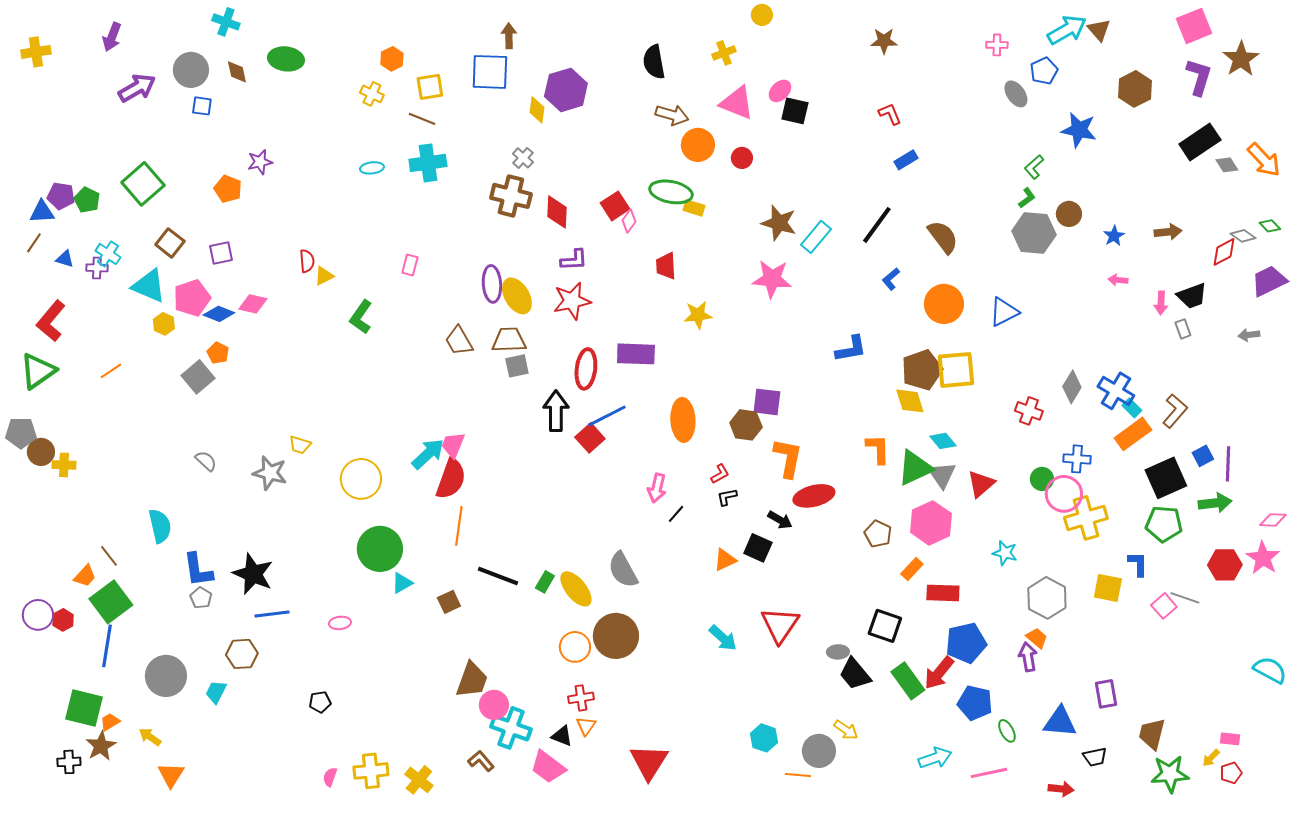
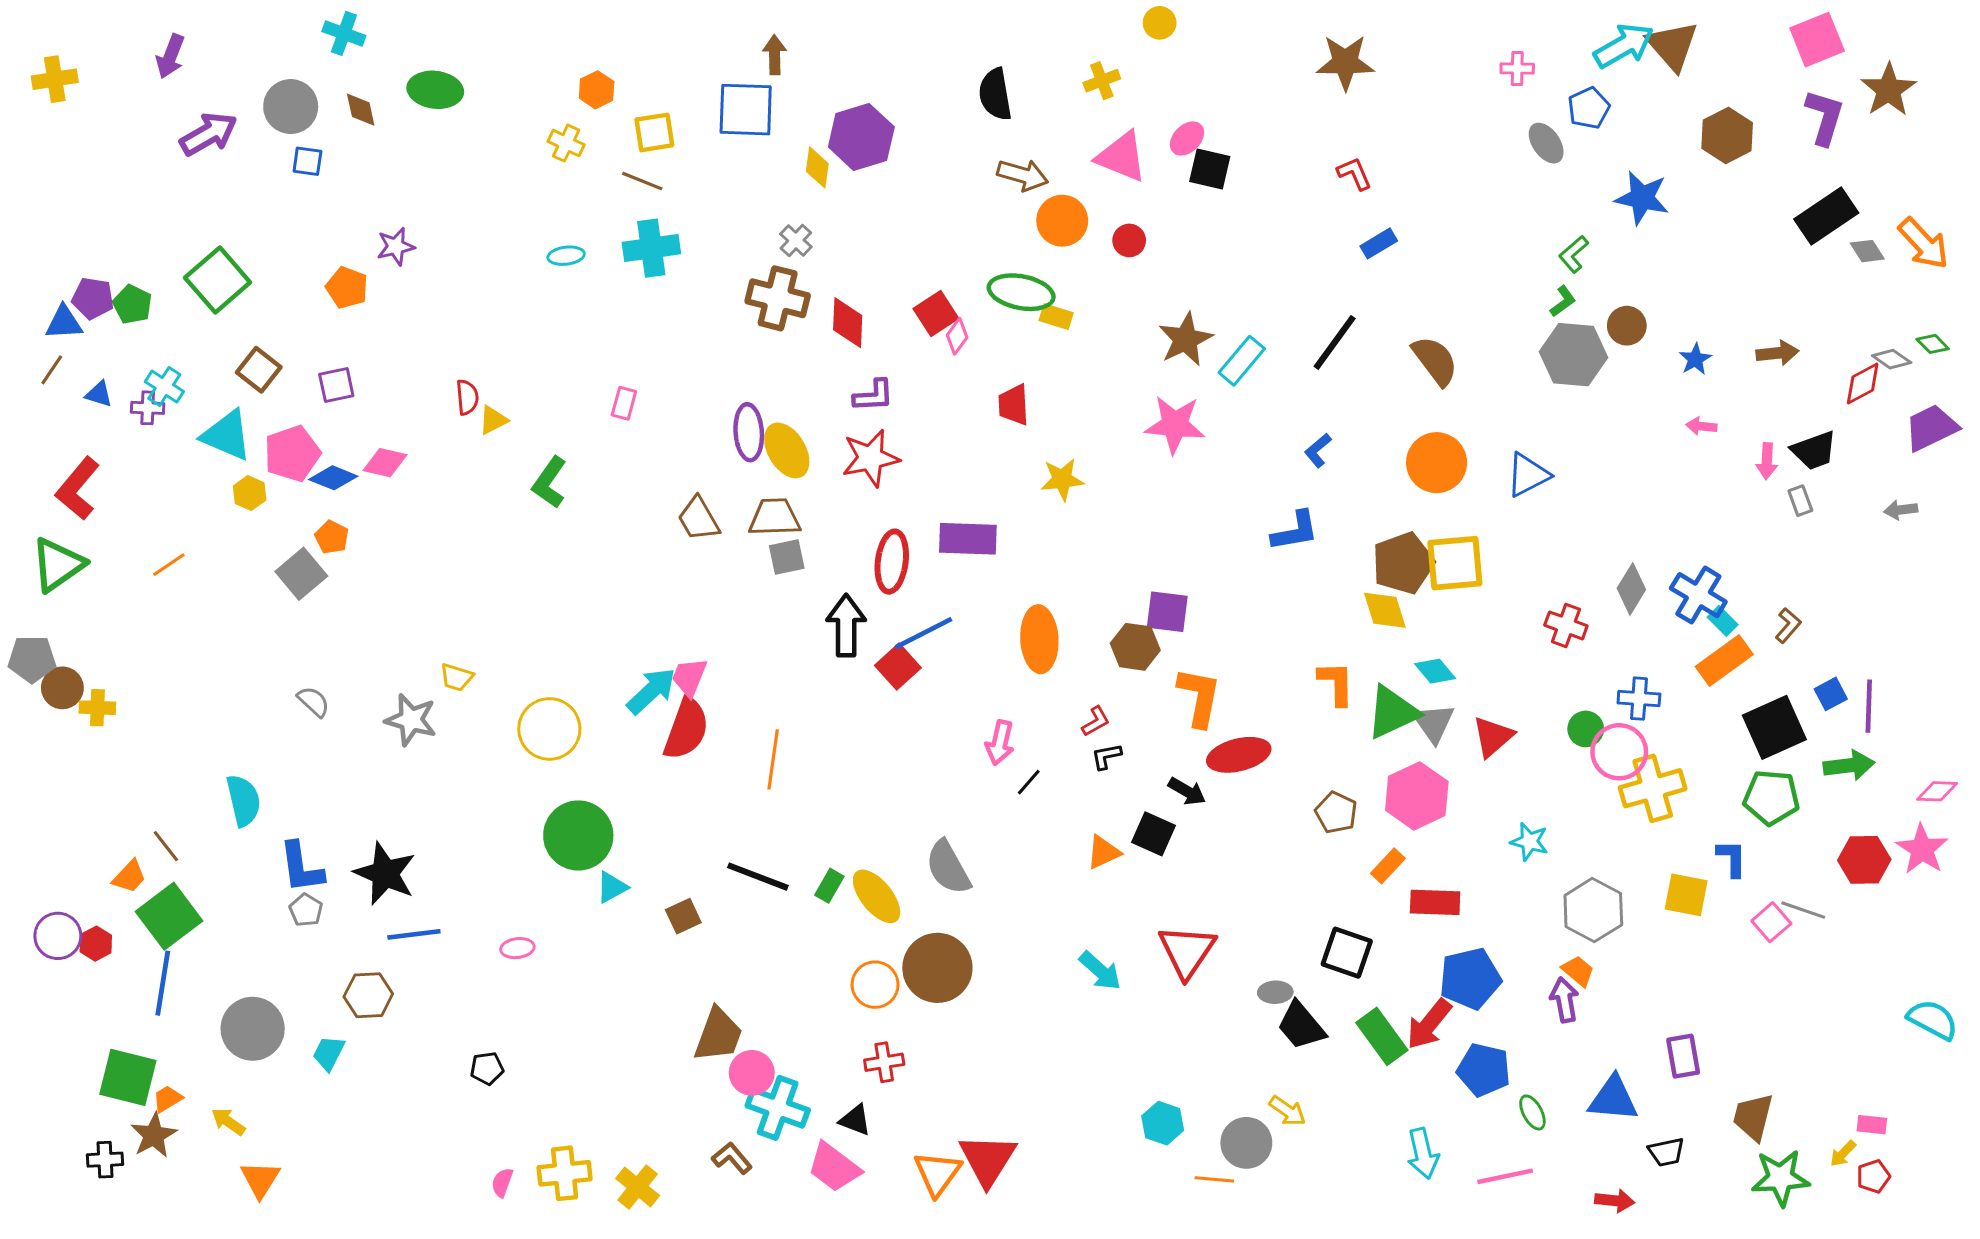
brown triangle: (1099, 30) -> (1672, 46), size x1.5
brown star: (884, 41) -> (1345, 62), size x1.4
brown star: (779, 223) -> (1185, 339), turned 30
blue L-shape: (891, 279) -> (1318, 450), moved
brown L-shape: (1175, 411) -> (1788, 625), size x0.7
orange line: (459, 526) -> (773, 759), moved
orange triangle: (586, 726) -> (937, 1173), moved, size x1.6
cyan arrow: (935, 758) -> (1423, 1154), turned 96

